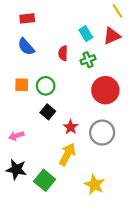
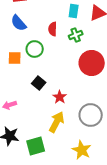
cyan rectangle: (86, 34) -> (74, 11), turned 40
green circle: (46, 86) -> (35, 49), moved
gray circle: (102, 133) -> (91, 115), moved
green square: (45, 180) -> (36, 146), turned 36

